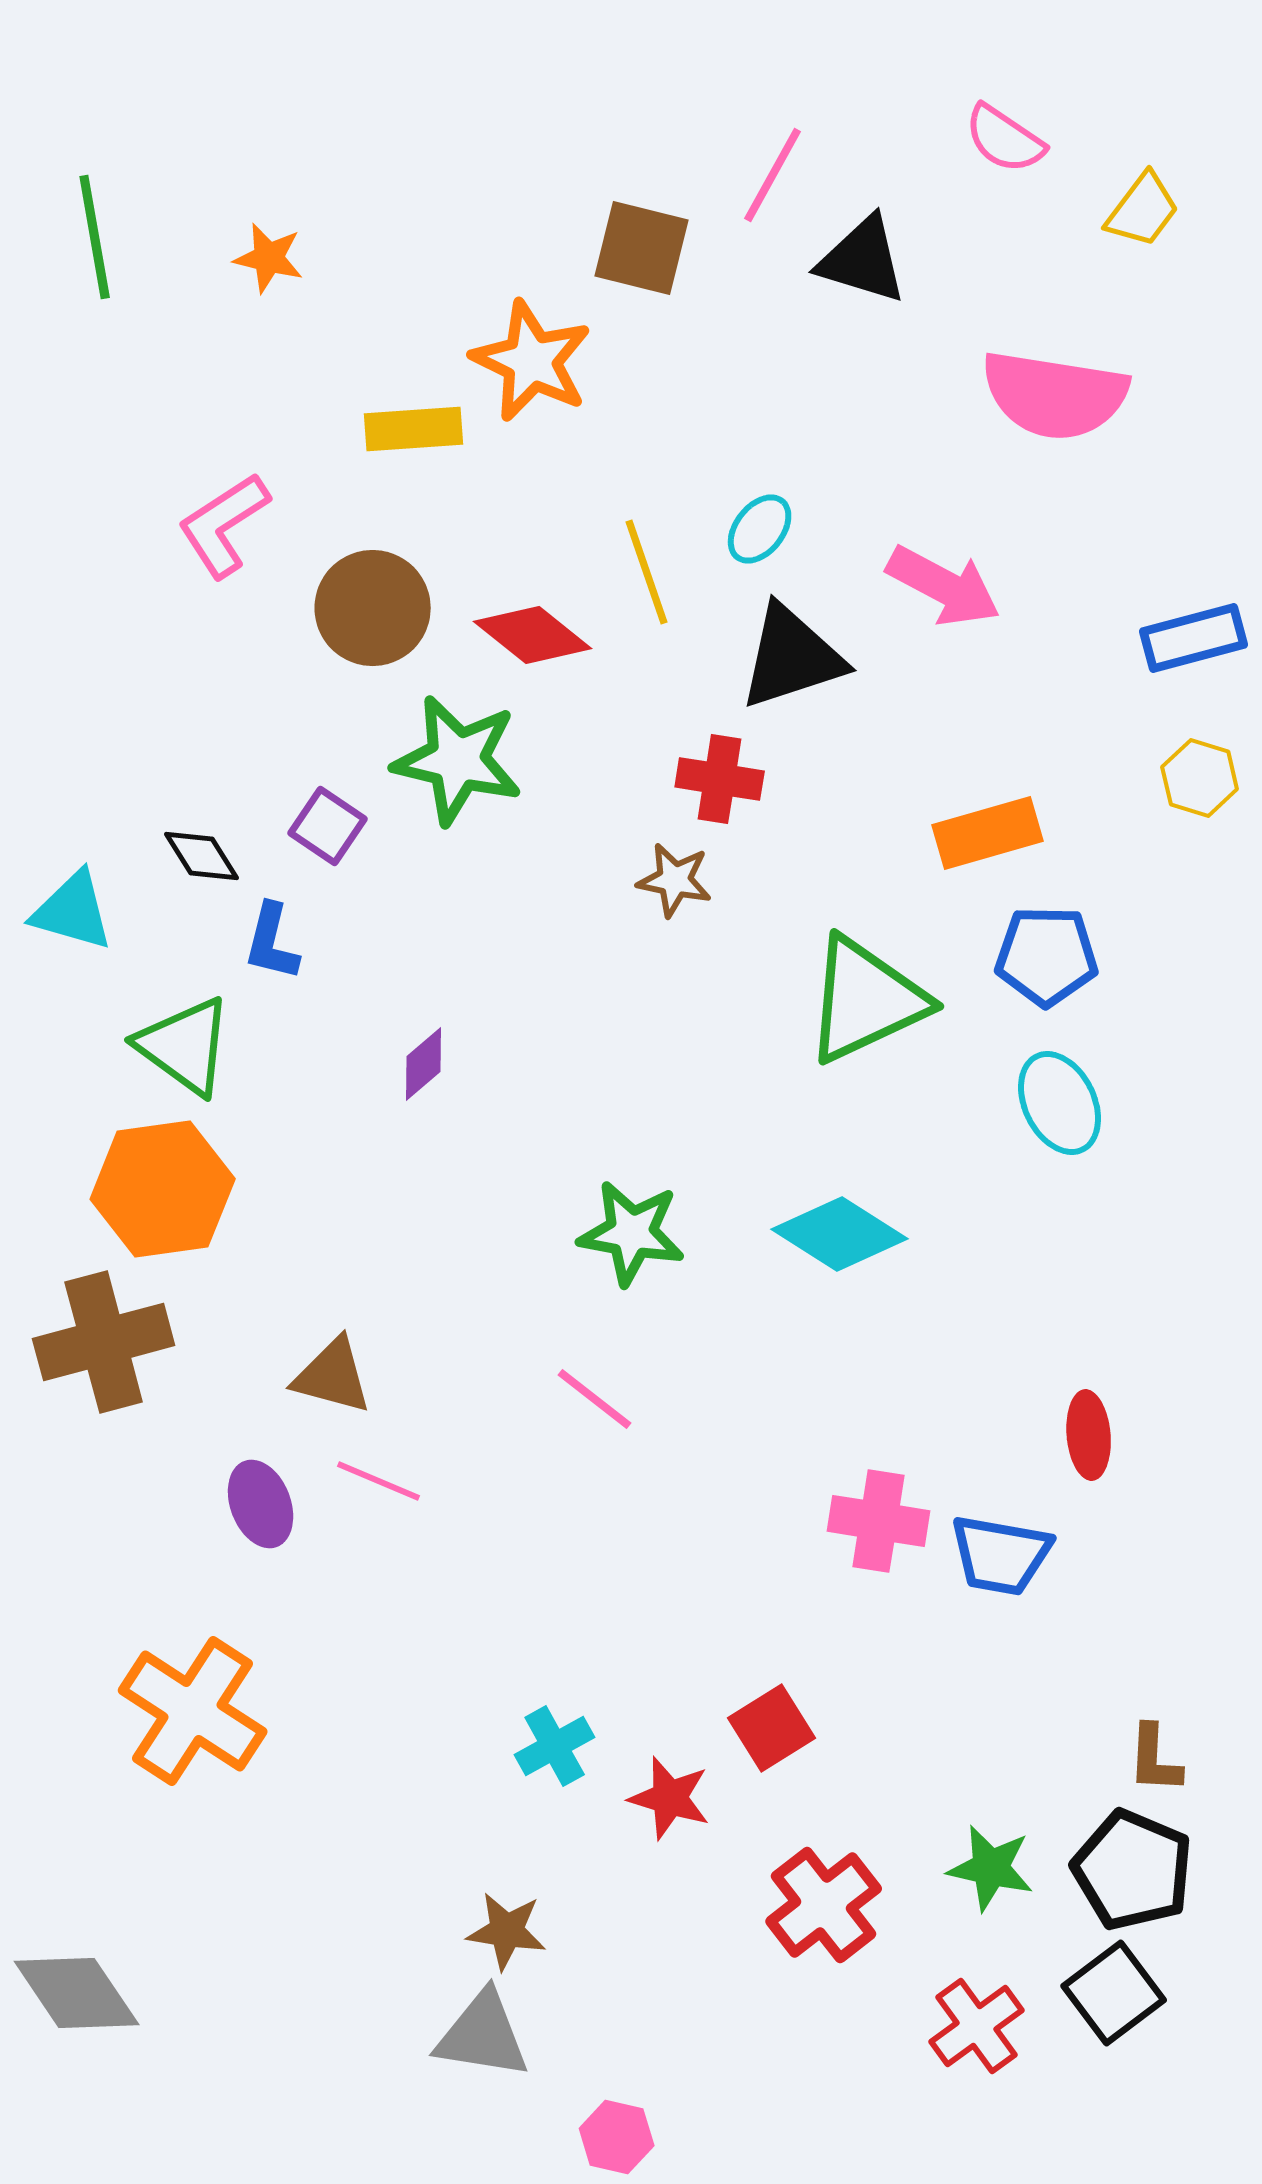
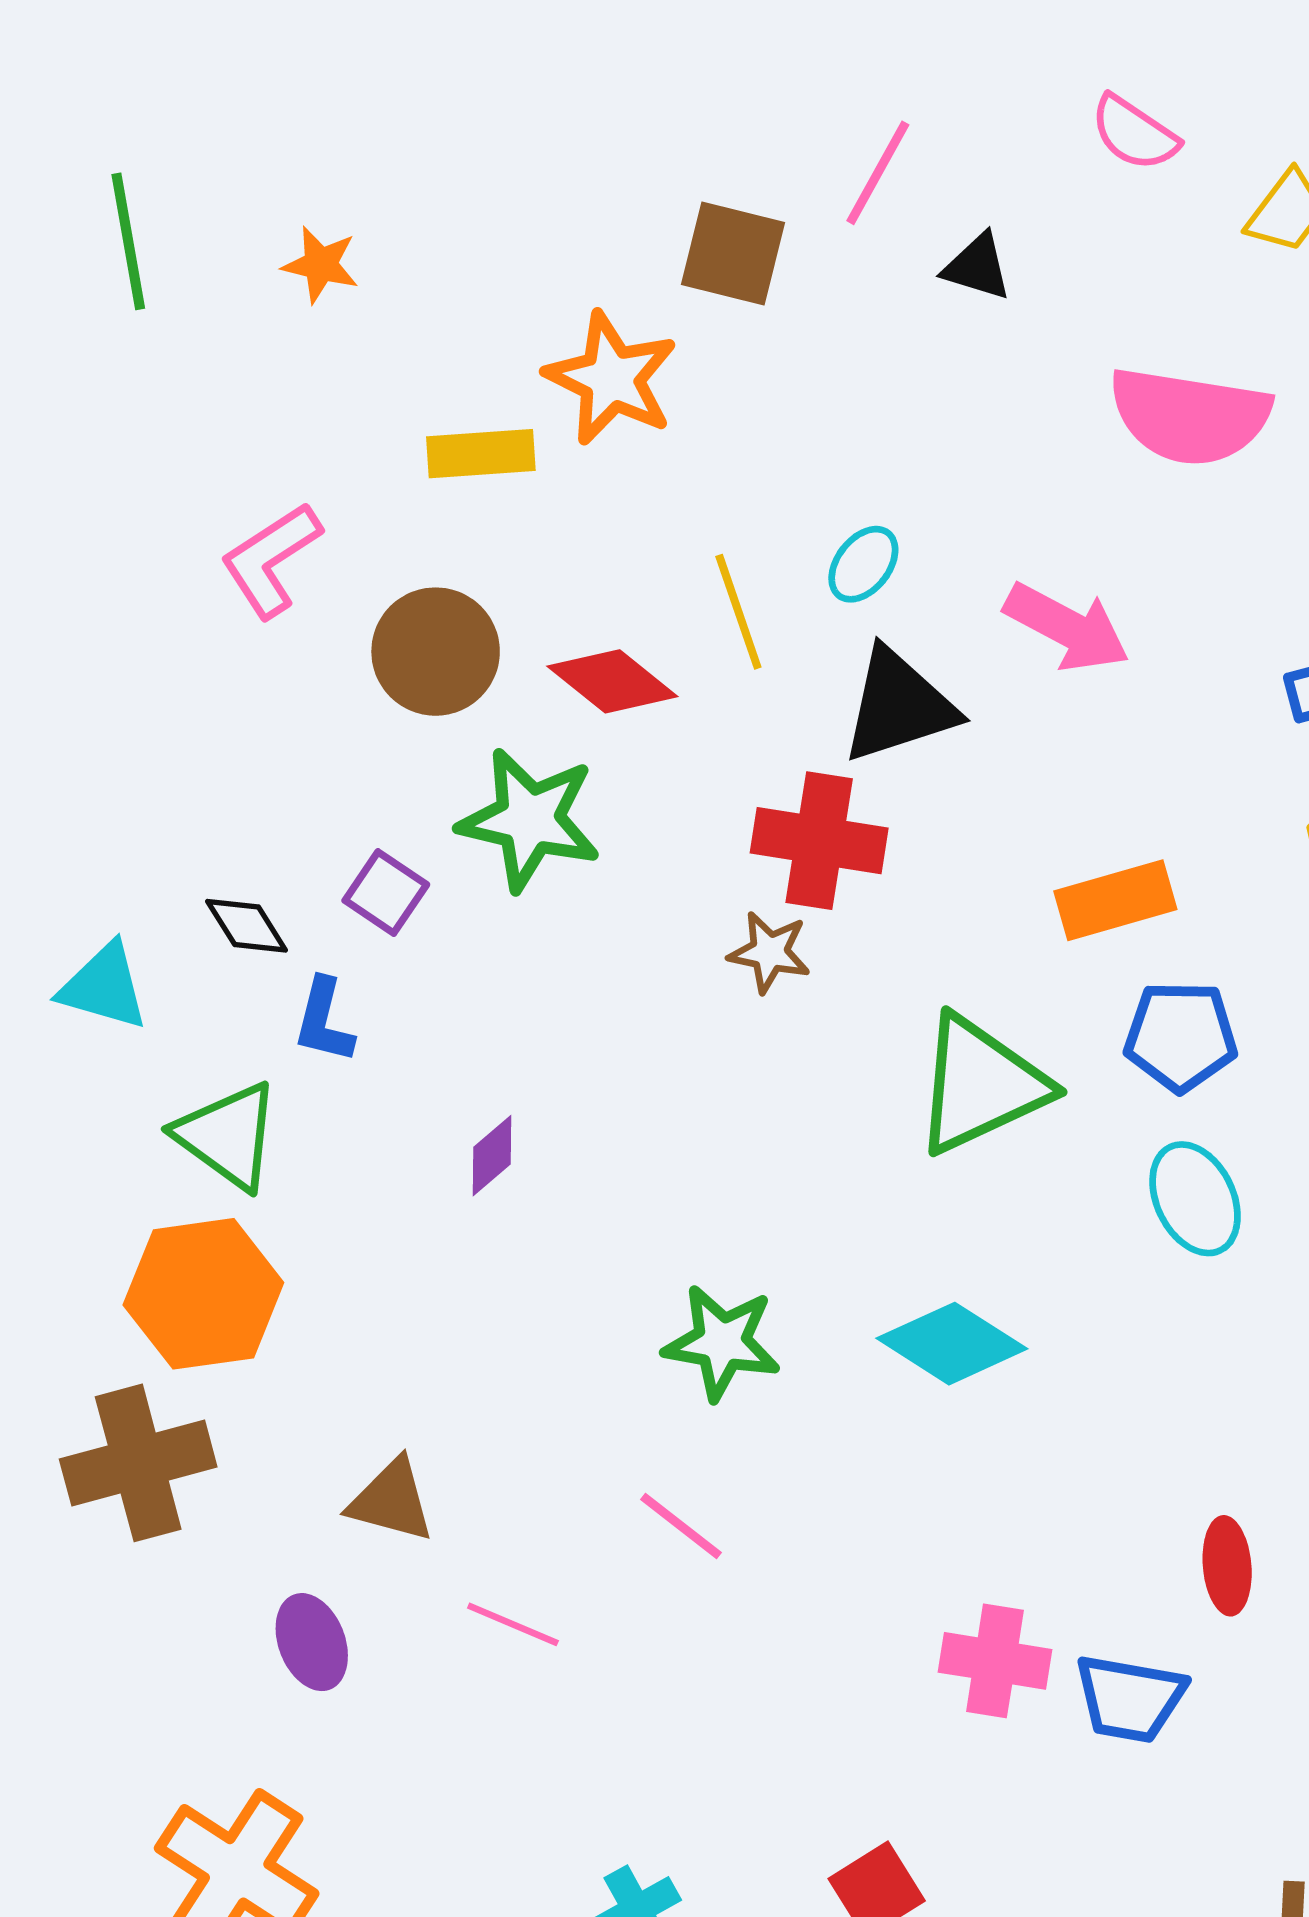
black triangle: (863, 260) -> (977, 267), size x0.7
red cross: (720, 779) -> (819, 841), size x1.4
pink line: (379, 1481) -> (513, 1624), moved

